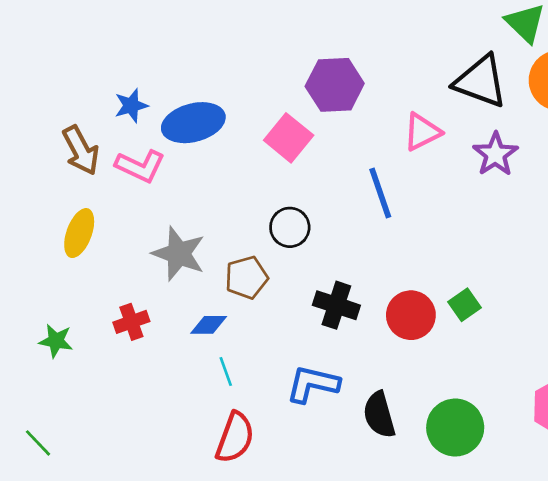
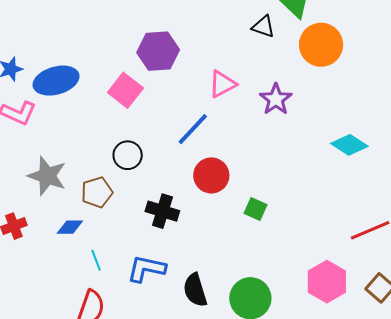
black triangle: (481, 81) -> (263, 27), moved, size x0.6
blue line: (380, 193) -> (193, 129), turned 63
green square: (464, 305) -> (255, 209), turned -30
red circle: (411, 315) -> (211, 175), moved
cyan line: (226, 371) -> (96, 260), moved

